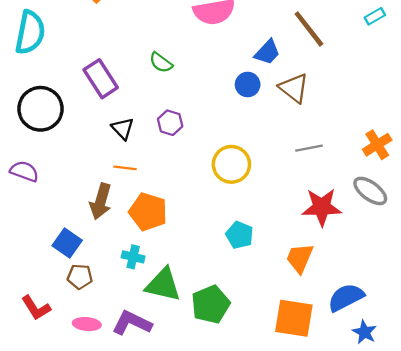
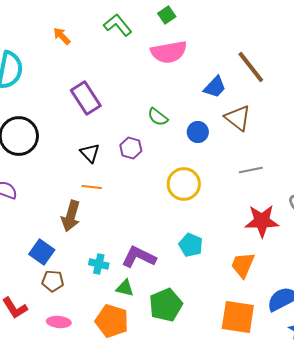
green semicircle: (161, 63) -> (158, 117), moved
purple rectangle: (101, 79) -> (86, 98), moved
blue circle: (248, 85) -> (198, 132), moved
orange pentagon: (148, 212) -> (112, 321), moved
green triangle: (163, 285) -> (125, 288), size x0.6
purple L-shape: (132, 323) -> (139, 257), moved

